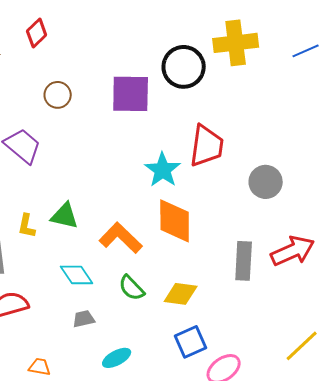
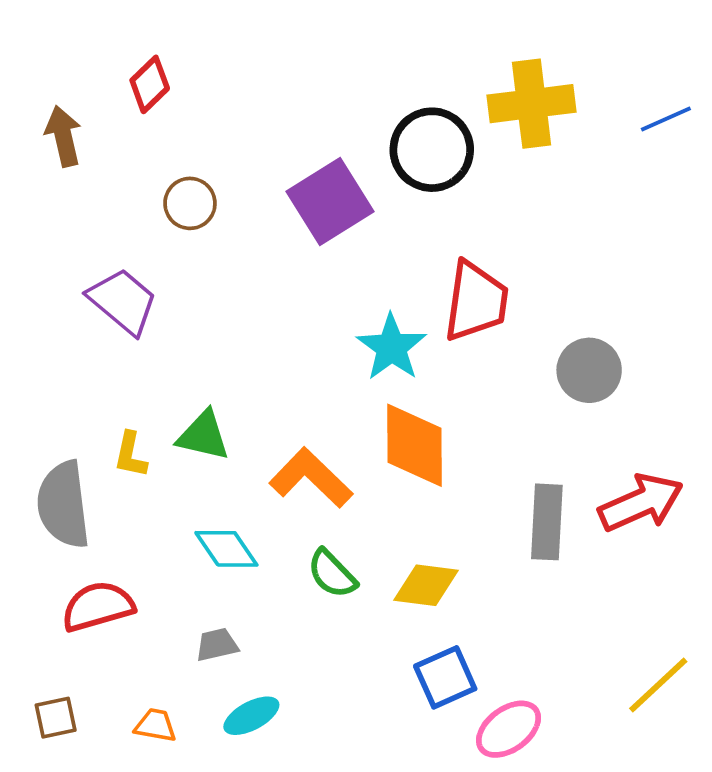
purple square: (131, 94) -> (330, 201), turned -33
gray trapezoid: (84, 319) -> (217, 645), moved
cyan ellipse: (117, 358) -> (251, 716), moved

